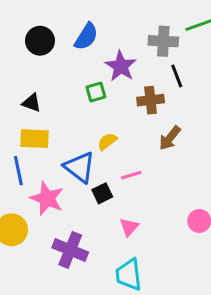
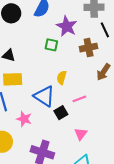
green square: (96, 92) -> (51, 45), turned 32
yellow semicircle: (107, 141) -> (62, 78), turned -32
pink star: (47, 199) -> (24, 119), size x0.7

